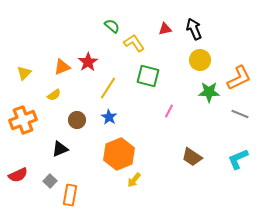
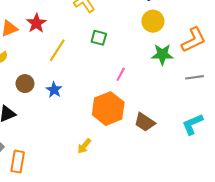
green square: (148, 76) -> (99, 38), size x0.7
gray line: (240, 114) -> (195, 77), turned -30
blue star: (109, 117) -> (54, 90), moved
orange hexagon: (119, 154) -> (108, 109), moved

